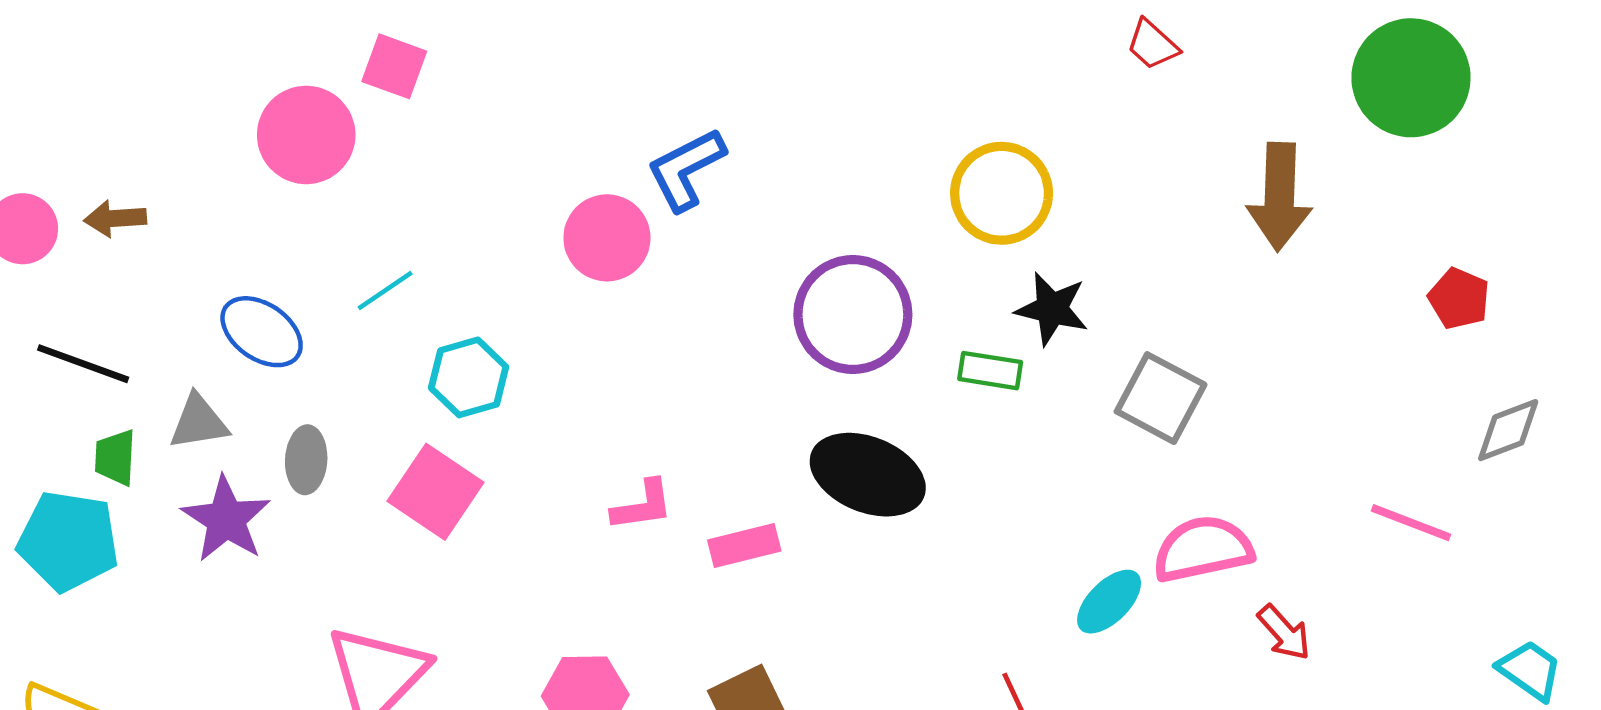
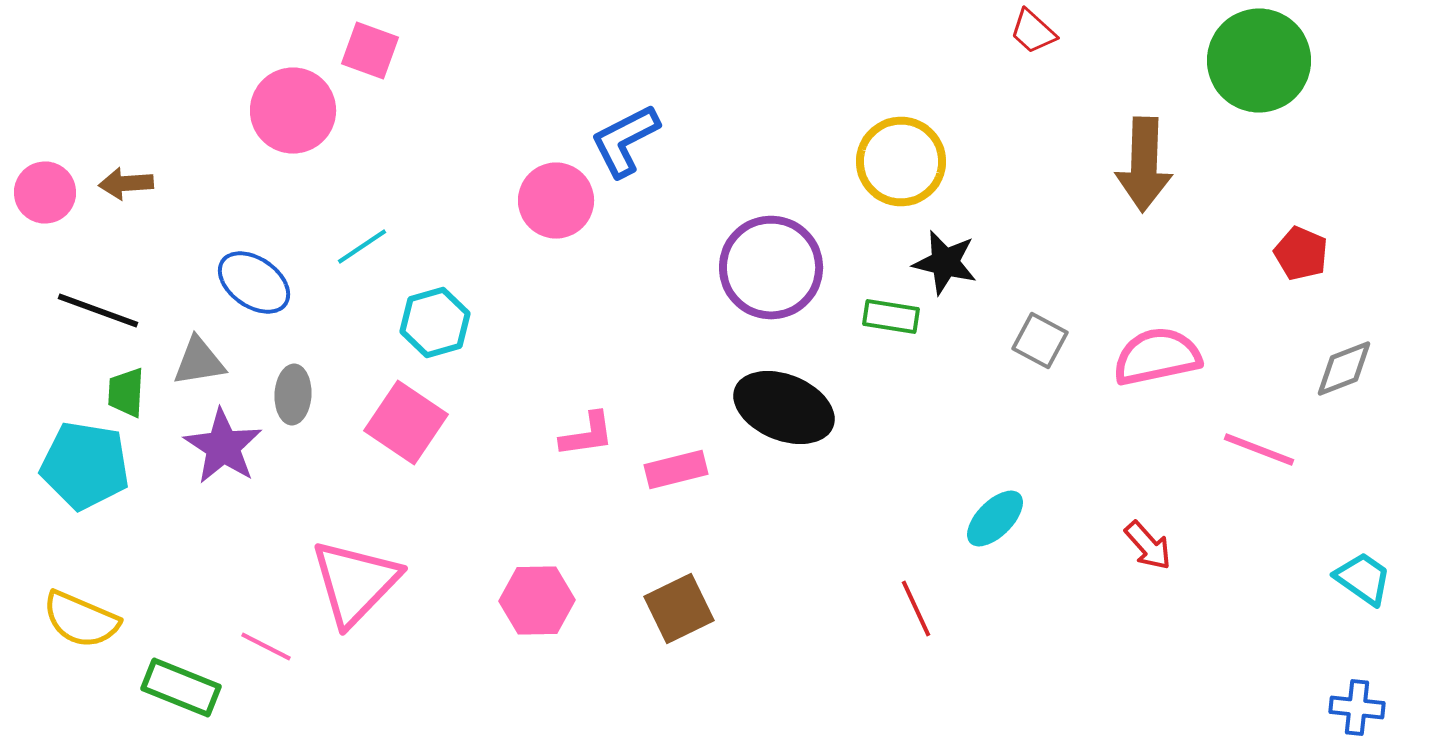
gray square: (1161, 398) -> (1040, 340), size x0.7
pink semicircle: (1203, 549) -> (1157, 356), moved

